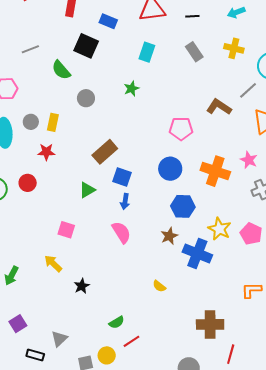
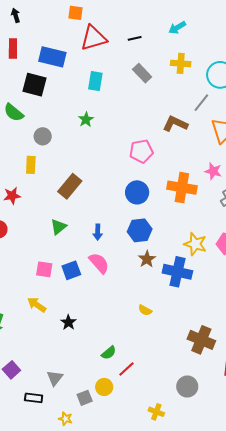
blue rectangle: (108, 21) -> (52, 57), size x1.5
yellow rectangle: (53, 122) -> (31, 165), moved
blue square: (122, 177) -> (71, 270), moved, turned -30
blue hexagon: (183, 206) -> (140, 230), moved
brown cross: (210, 324) -> (201, 340), turned 32

